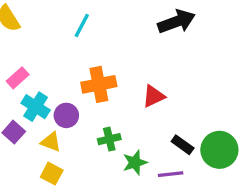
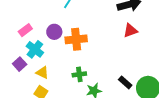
red triangle: (154, 96) -> (130, 31), moved
purple circle: (66, 115) -> (54, 32), moved

